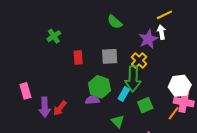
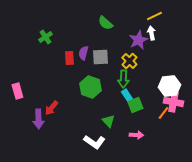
green arrow: (133, 79) -> (123, 79), size x0.7
cyan rectangle: (124, 94) -> (127, 96), moved, turned -64
purple semicircle: (92, 100) -> (83, 53), moved, turned -72
purple arrow: (45, 107) -> (38, 119), moved

